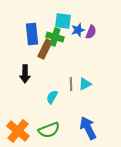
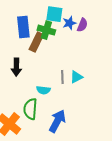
cyan semicircle: (52, 97) -> (43, 90), turned -112
blue arrow: (88, 128) -> (57, 121), moved, turned 55
green semicircle: (49, 130) -> (30, 109), moved, turned 115

